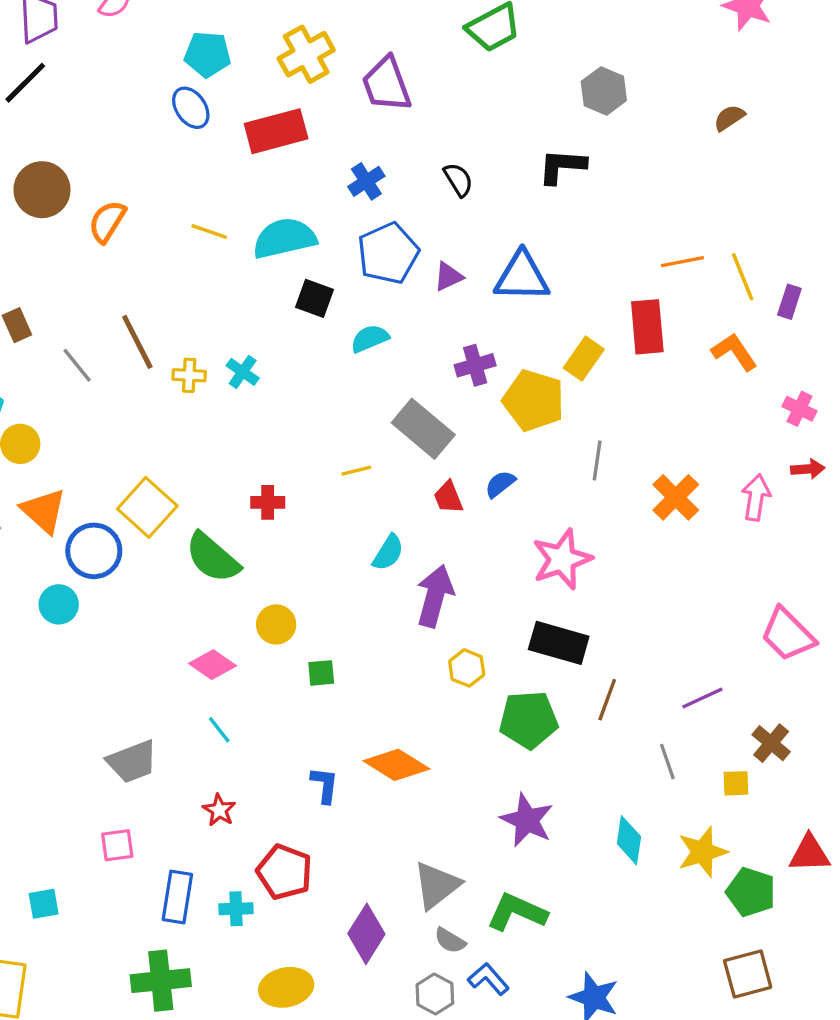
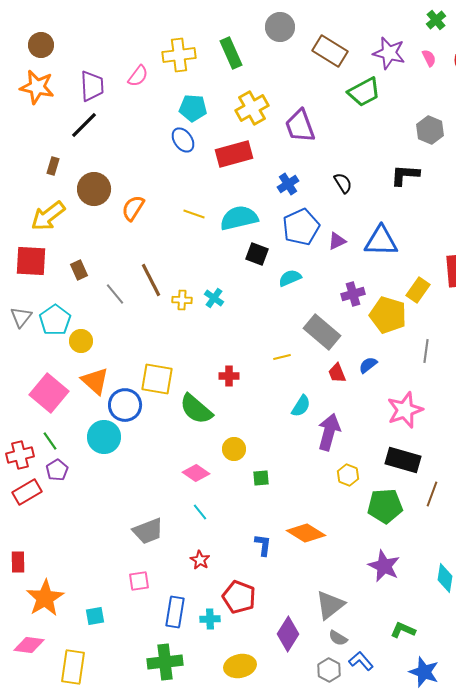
yellow square: (147, 507) -> (157, 379), turned -32
cyan circle: (59, 604) -> (104, 437), size x1.4
green L-shape: (517, 912) -> (403, 630), moved, size x0.7

